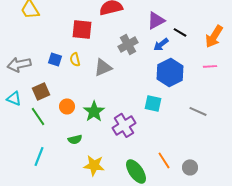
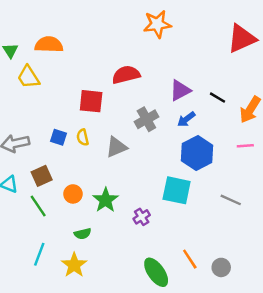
black line: (180, 32) -> (218, 98), moved
cyan square: (153, 103) -> (177, 190), size x1.4
purple cross: (124, 125) -> (142, 217), size x0.6
yellow star: (94, 165) -> (74, 265), moved, turned 30

